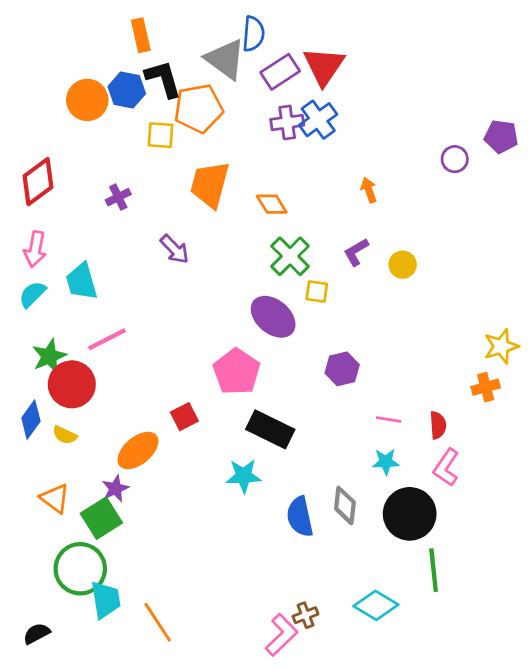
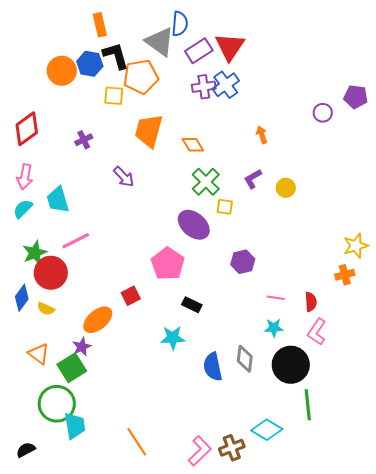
black rectangle: (270, 429) -> (192, 305), size x0.6
brown cross: (305, 615) -> (232, 448), moved, size x1.4
orange line: (158, 622) -> (137, 442), moved

